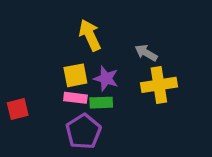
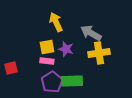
gray arrow: (146, 53) -> (91, 33), size x1.5
green rectangle: (101, 103) -> (72, 81), moved, size x1.5

